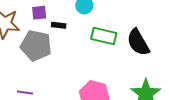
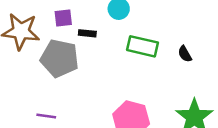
black semicircle: (138, 42) -> (185, 54), size x0.5

